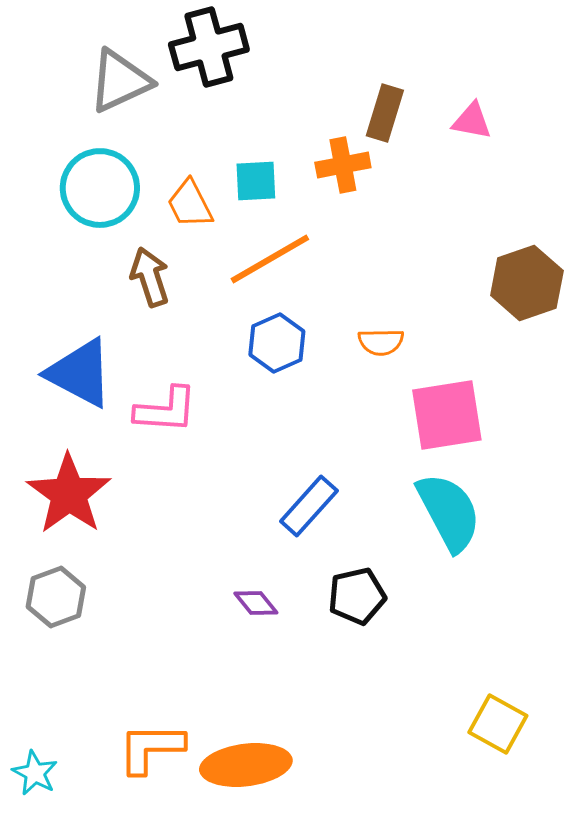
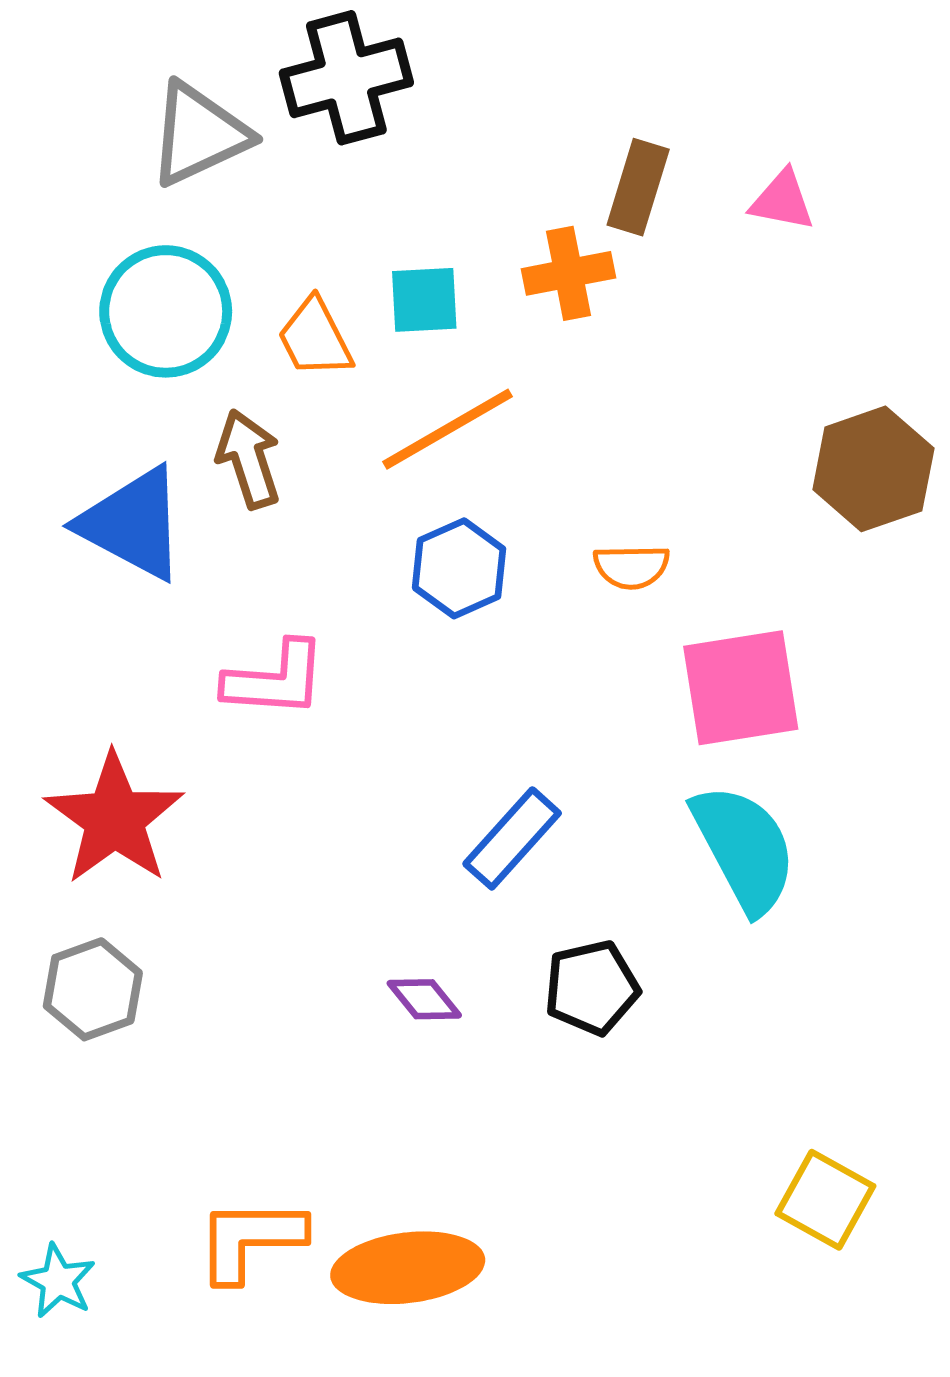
blue triangle: (80, 373) -> (133, 524), moved

